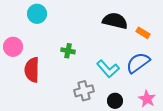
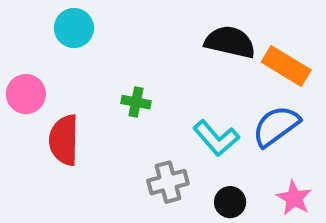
orange rectangle: (143, 33) -> (286, 66), size x1.6

